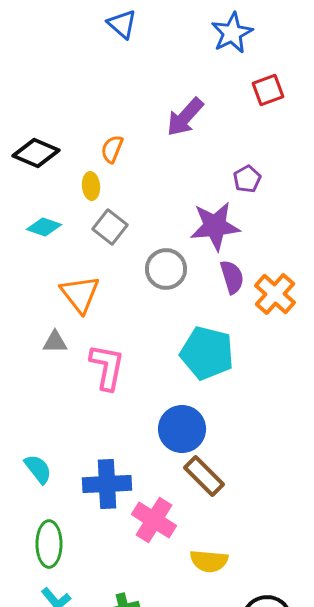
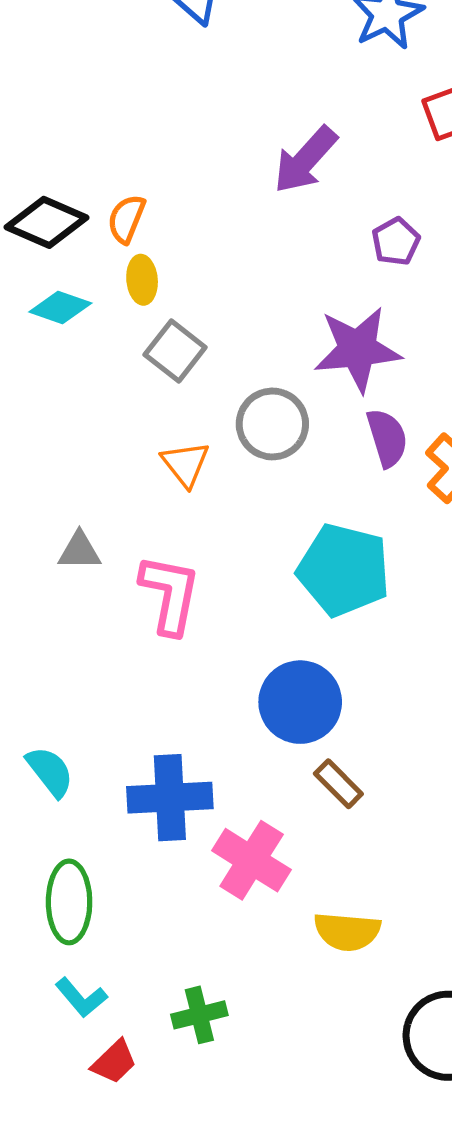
orange semicircle: (112, 149) -> (126, 219), moved
purple pentagon: (247, 179) -> (396, 241), moved
cyan diamond: (44, 227) -> (60, 308), moved
orange triangle: (80, 294) -> (185, 464), moved, size x0.7
brown rectangle: (204, 476) -> (338, 784), size x0.7

